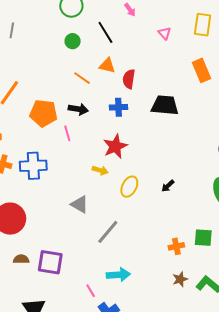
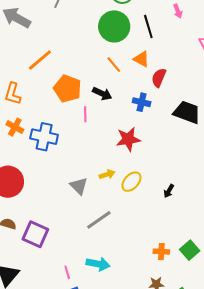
green circle: (73, 41) -> (114, 26), size x2.0
yellow arrow: (100, 170) -> (107, 174), moved, turned -49
black arrow: (168, 186) -> (169, 191), turned -32
green square: (203, 238) -> (190, 250), turned 30

